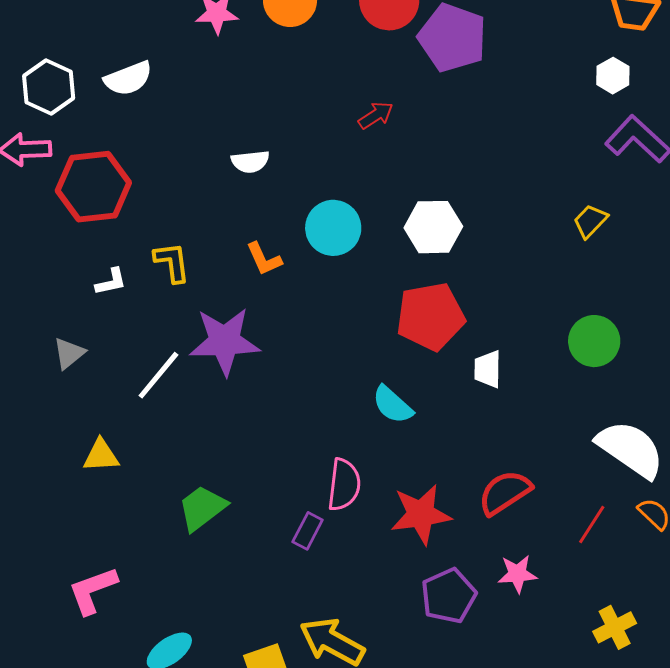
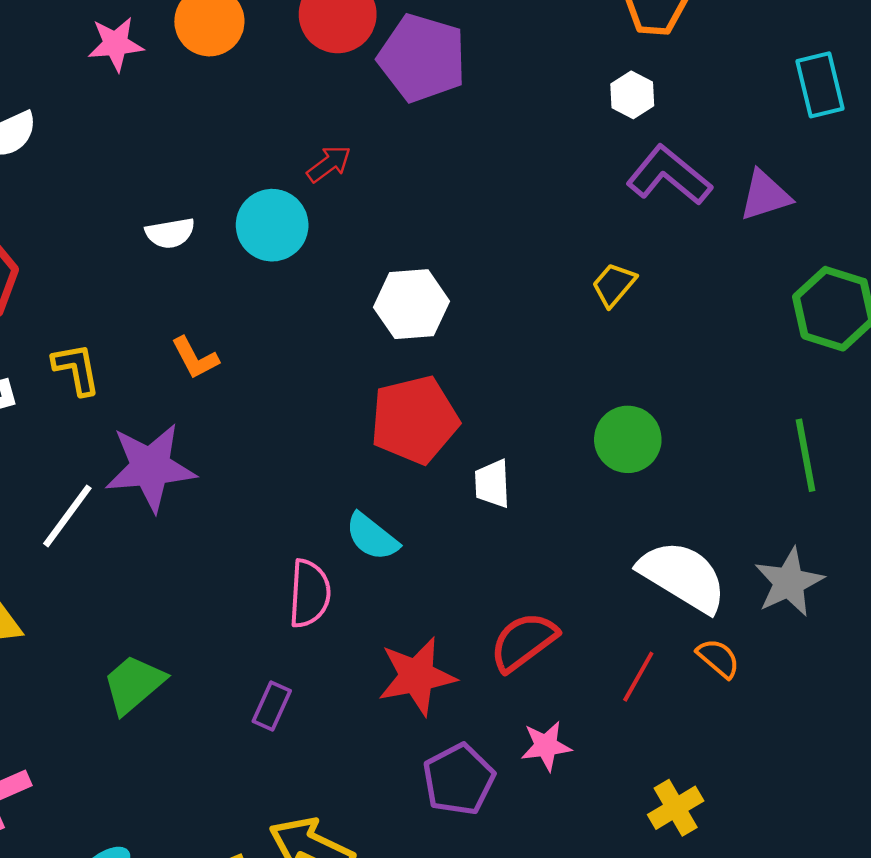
cyan circle: (333, 228) -> (272, 225), moved
pink semicircle: (344, 485) -> (309, 593), moved

